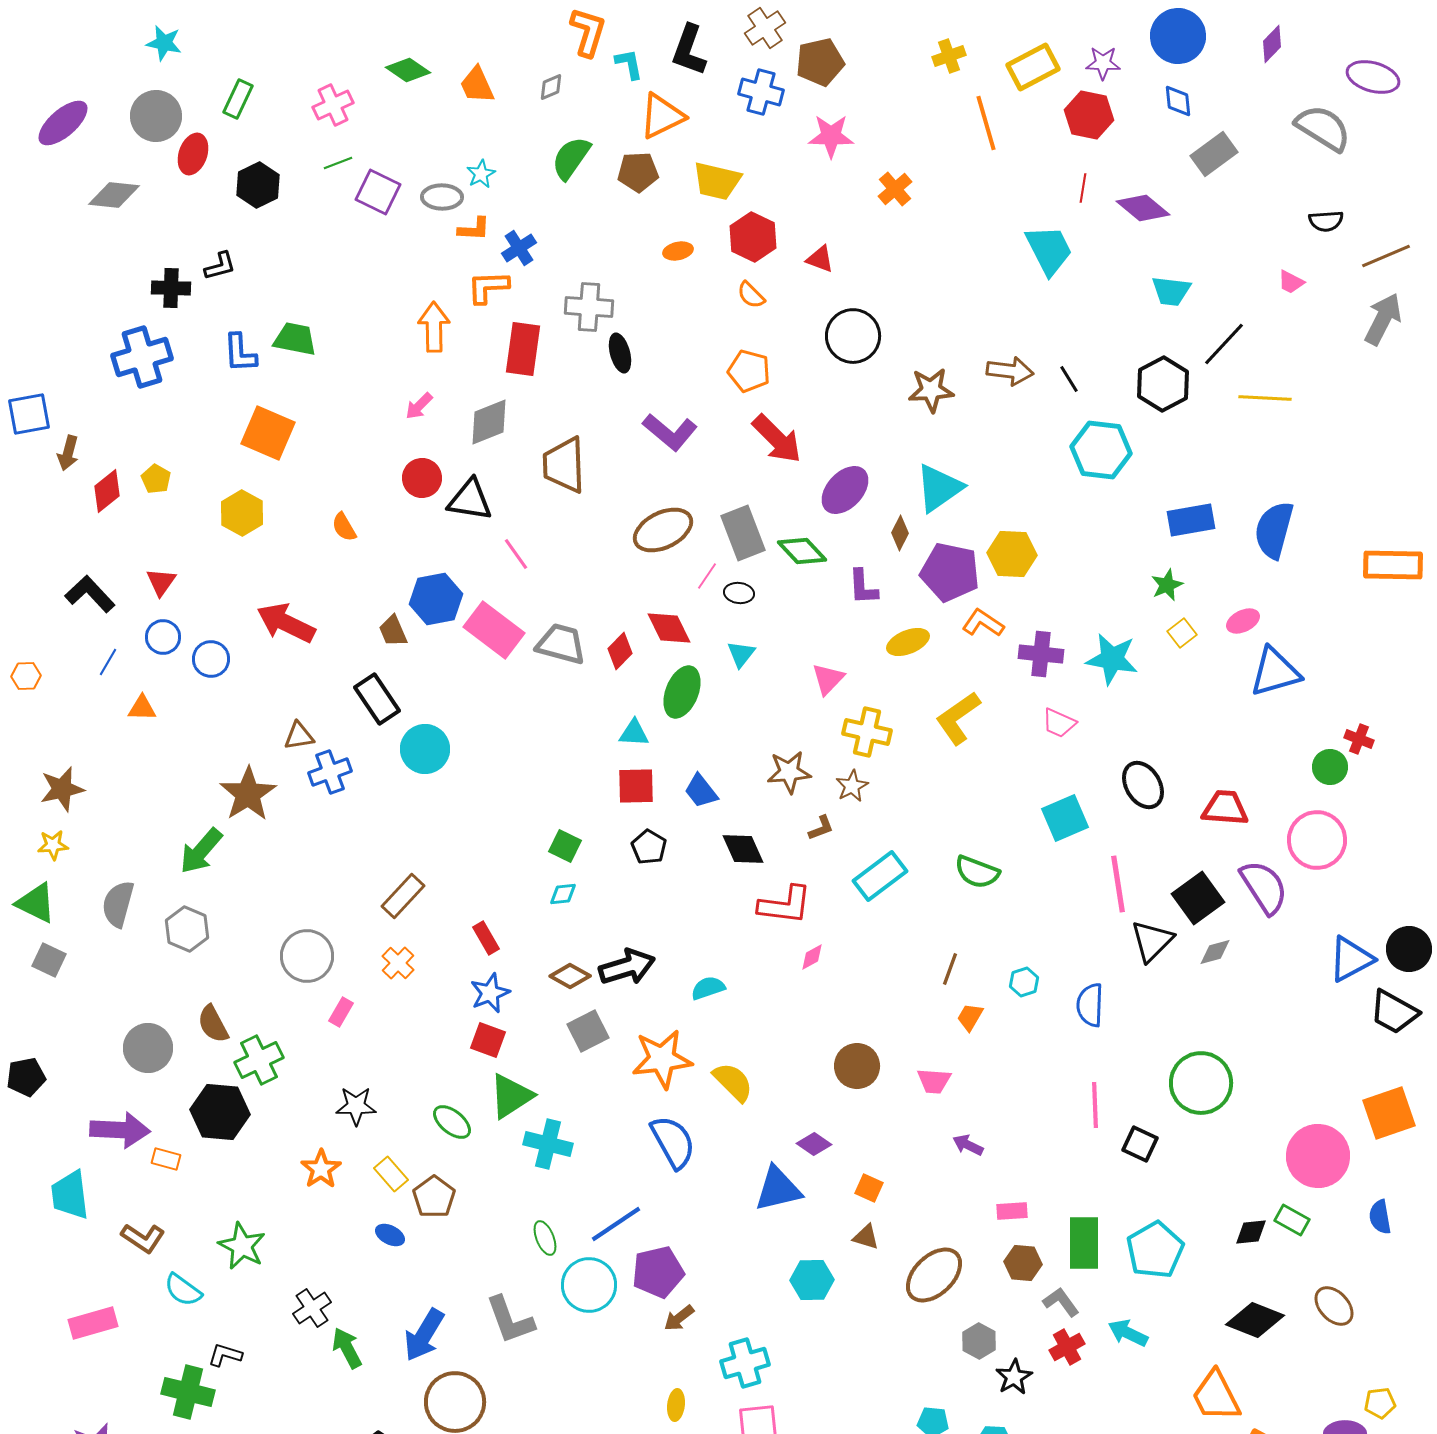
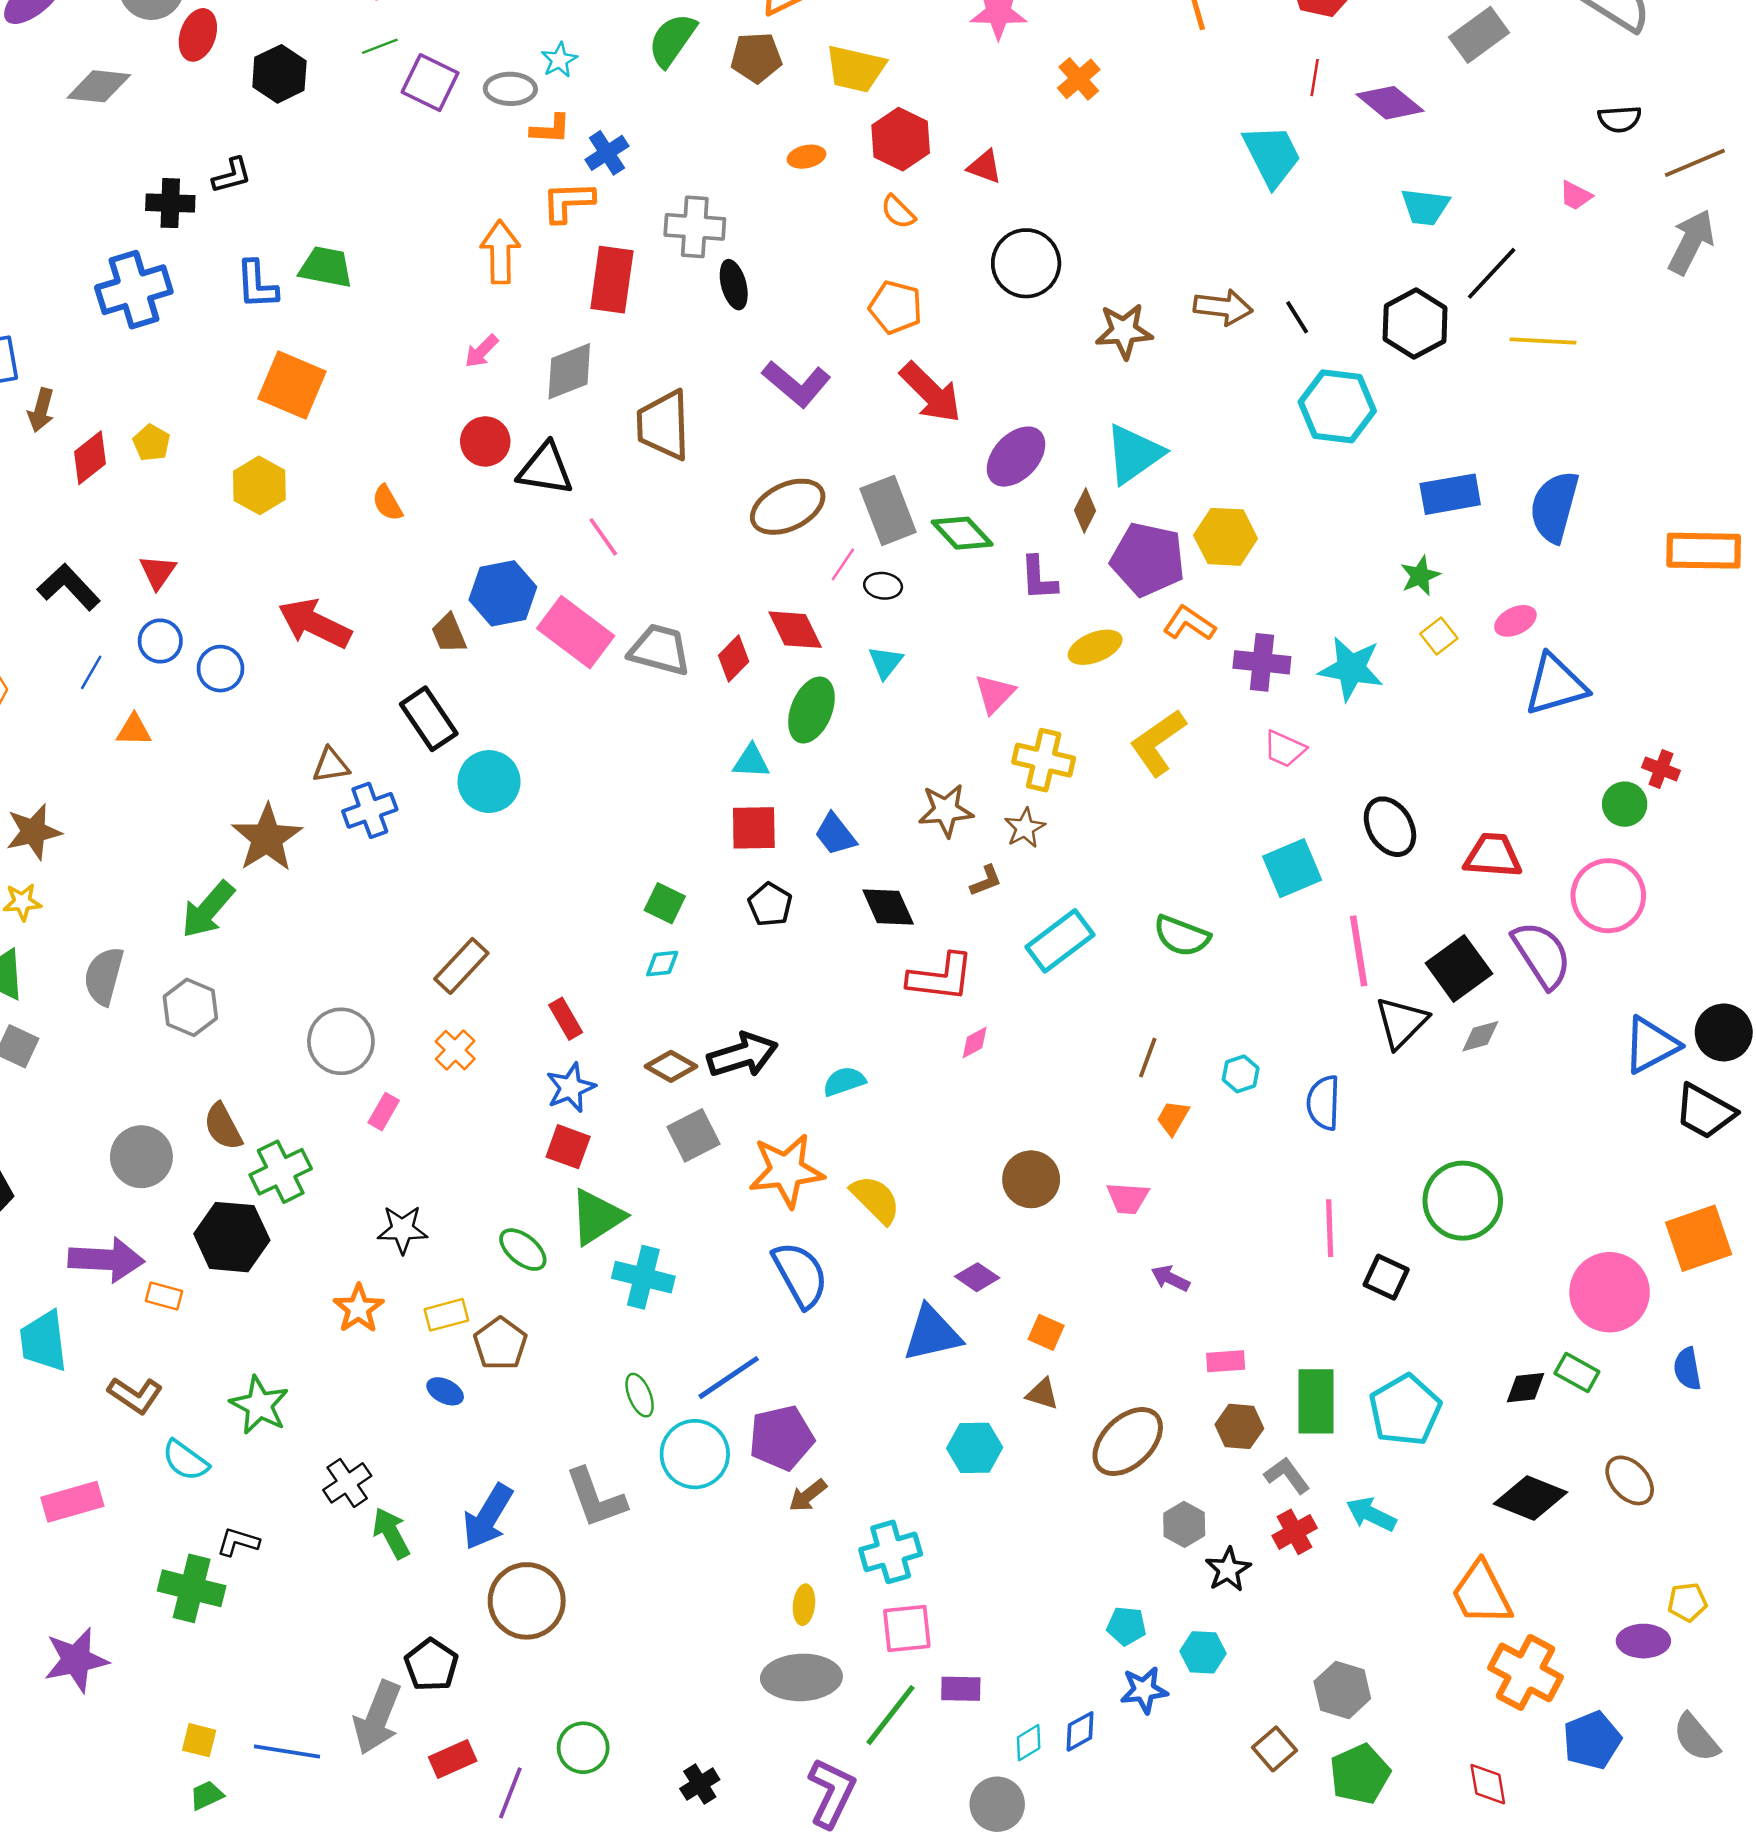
yellow rectangle: (391, 1174) -> (446, 1315), turned -64

